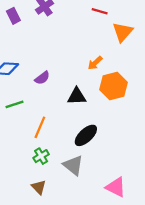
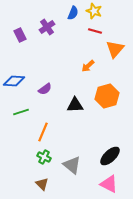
orange arrow: (95, 63) -> (88, 66), moved
black ellipse: (86, 135) -> (110, 156), moved
green cross: (41, 156) -> (44, 157), turned -32

